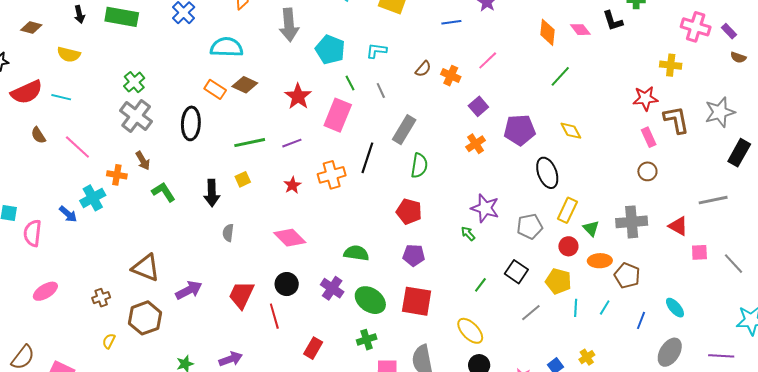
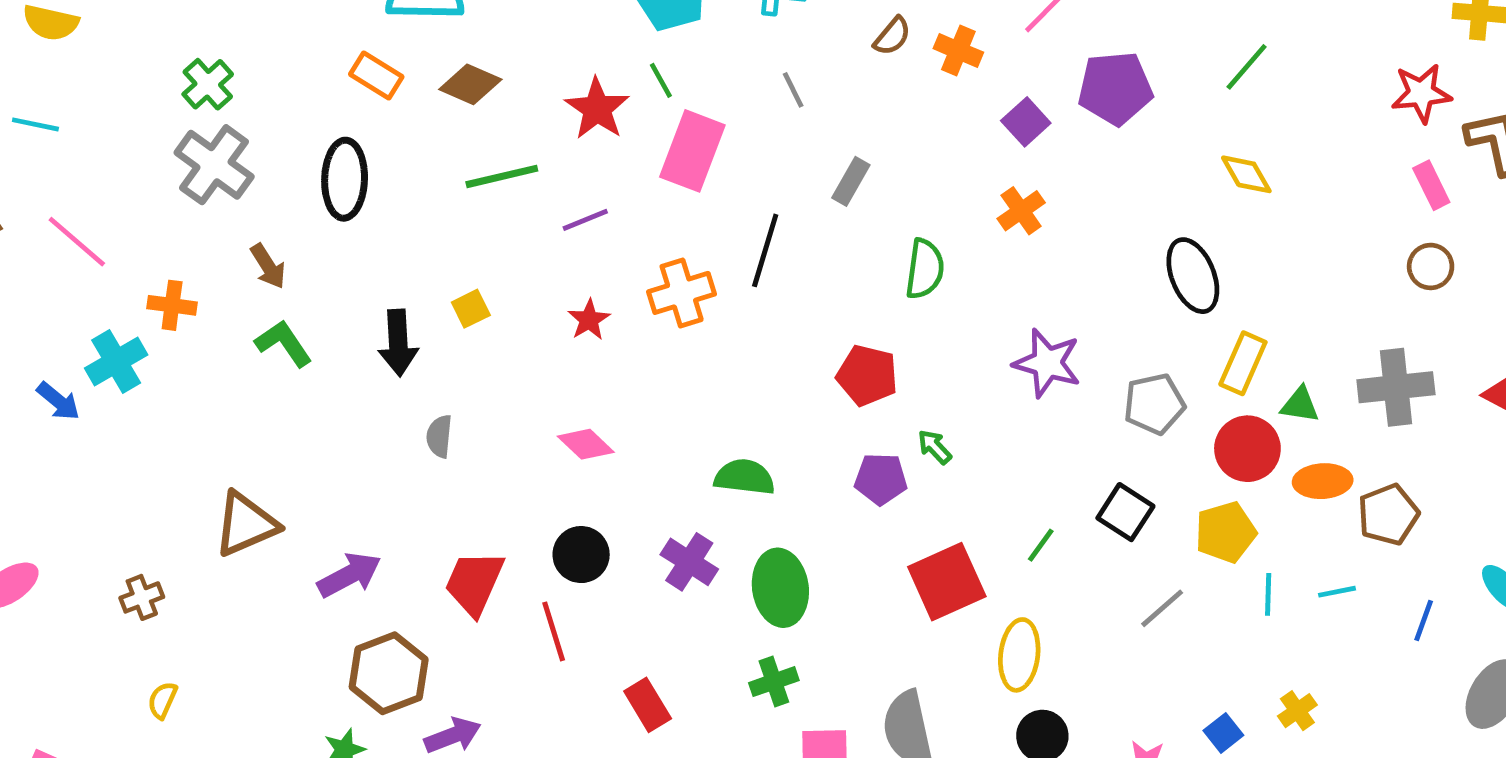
green line: (560, 76) -> (1247, 67), moved
green line: (350, 83) -> (661, 80), moved
orange rectangle: (215, 89) -> (376, 75), moved
gray rectangle: (404, 130) -> (851, 181), size x0.7
purple pentagon: (520, 130) -> (1115, 88), moved
green line: (250, 143) -> (502, 176), moved
brown arrow: (143, 161) -> (268, 266), moved
green semicircle: (419, 166) -> (925, 269), moved
green triangle: (591, 228) -> (1300, 405), turned -36
green arrow: (468, 234) -> (935, 447), moved
pink diamond: (290, 238) -> (586, 444), size x0.7
red circle: (568, 246) -> (1247, 449), size x1.4
brown triangle: (146, 268) -> (246, 524), turned -44
brown pentagon: (627, 275) -> (1388, 515), turned 30
yellow pentagon: (558, 281) -> (1226, 532), turned -30
green ellipse: (370, 300) -> (780, 588), turned 48
red square: (417, 301) -> (947, 582), moved, turned -32
cyan line: (605, 307) -> (1337, 592), turned 49
brown hexagon: (145, 318) -> (389, 673), moved
yellow ellipse: (470, 331) -> (1019, 655), turned 52
red rectangle: (313, 348) -> (648, 705), turned -60

